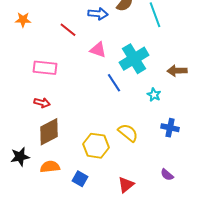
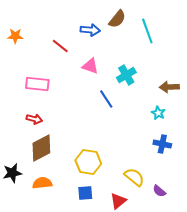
cyan cross: (134, 59) -> (126, 75), size x0.7
cyan star: (154, 95) -> (158, 113), moved
yellow semicircle: (128, 133) -> (134, 177), moved
blue square: (80, 179) -> (85, 193), moved, turned -35

